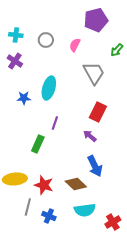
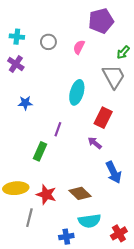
gray trapezoid: (94, 73) -> (114, 77), moved
cyan ellipse: (49, 88) -> (77, 92), moved
blue arrow: (95, 166) -> (114, 172), moved
blue cross: (49, 216) -> (66, 237), moved, turned -32

